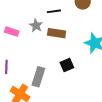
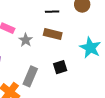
gray star: (36, 25) -> (26, 40), moved

